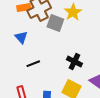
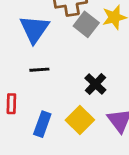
blue triangle: (21, 37) -> (34, 29), size x1.6

